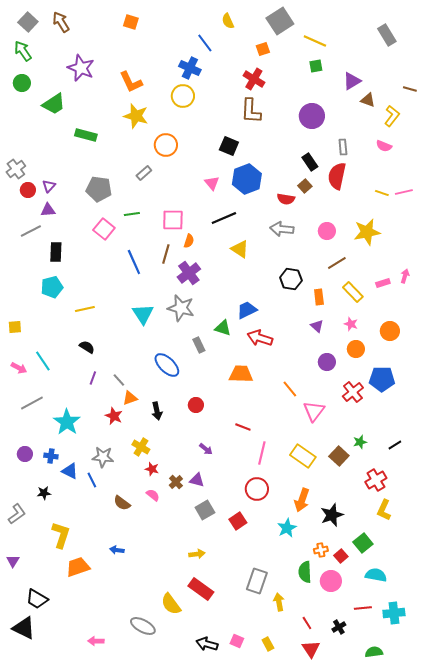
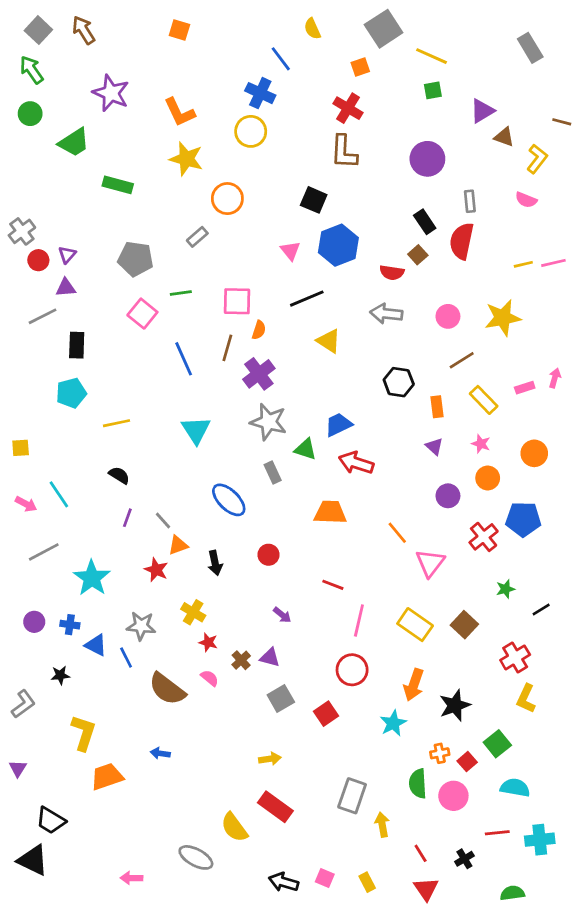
yellow line: (382, 193) -> (523, 264), turned -32
gray star: (181, 308) -> (268, 422), moved
green star: (360, 442) -> (505, 589), moved
brown semicircle: (122, 503) -> (167, 689), size x1.6

